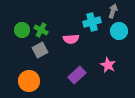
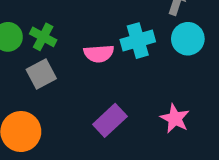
cyan cross: (92, 22) -> (138, 41), moved
pink star: (108, 65) -> (175, 119), moved

